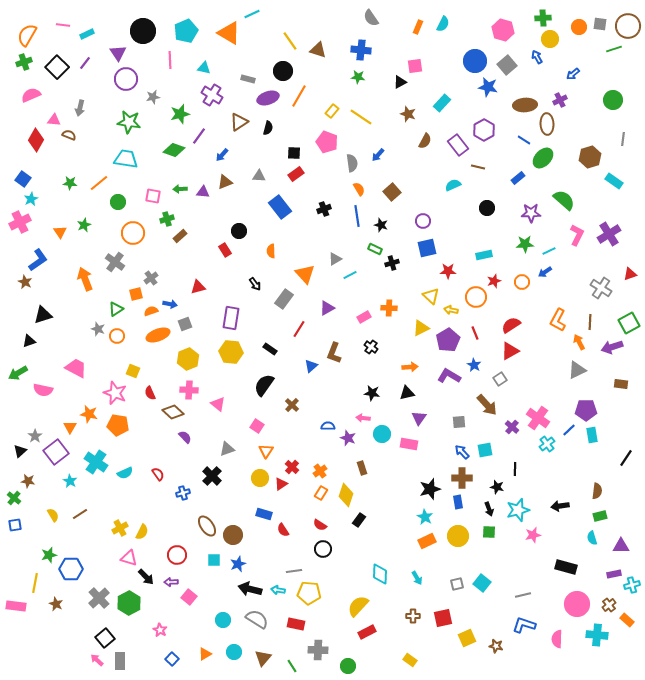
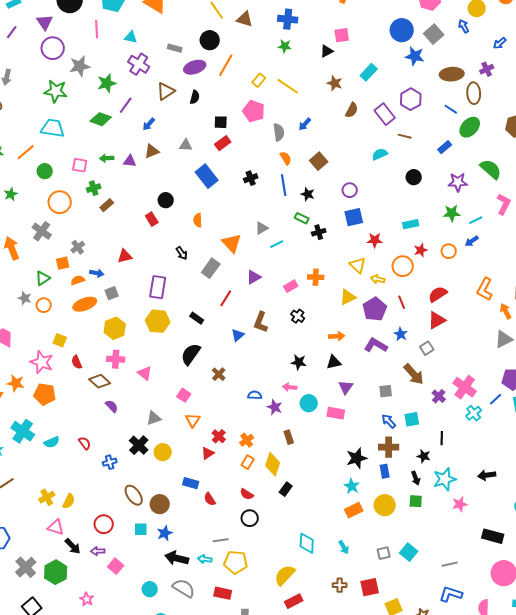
gray star: (153, 97) -> (80, 66), size x1.5
yellow circle: (260, 478) -> (163, 452), moved

